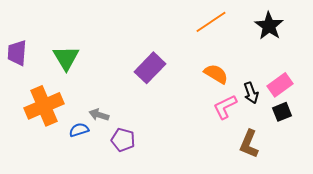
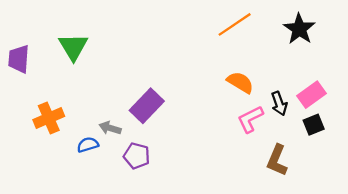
green triangle: (66, 58) -> (73, 47), moved
purple rectangle: (150, 68) -> (147, 106), moved
orange cross: (44, 106) -> (49, 118), size x0.7

